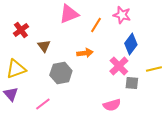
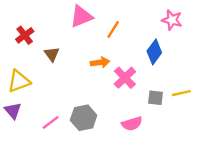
pink star: (122, 15) -> (172, 20), moved
pink cross: (119, 66) -> (125, 78), moved
yellow line: (154, 69) -> (181, 93), moved
gray hexagon: (61, 73) -> (84, 118), moved

